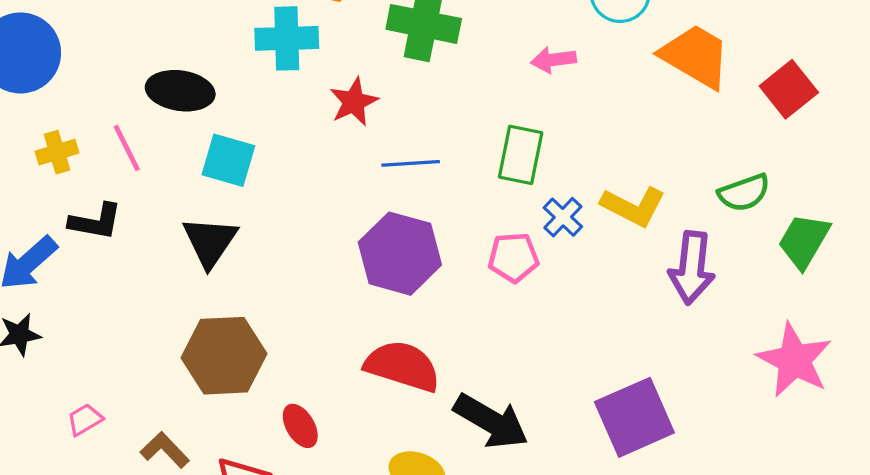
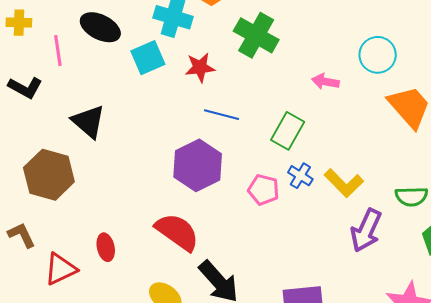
yellow cross: (57, 152) -> (19, 23), moved
cyan square: (228, 160) -> (148, 58), moved, turned 32
blue cross: (563, 217) -> (300, 176), turned -30
black triangle: (210, 242) -> (88, 122), turned -42
brown hexagon: (224, 356) -> (49, 175), moved

